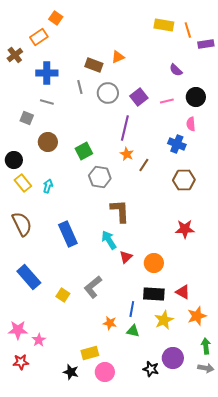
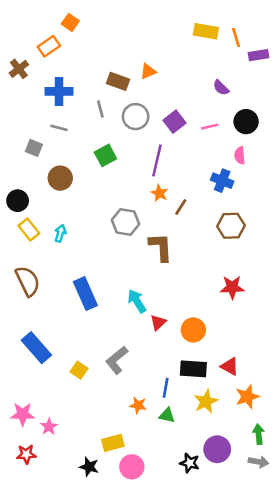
green square: (84, 151) -> (105, 155), moved
brown L-shape: (120, 211) -> (161, 247), moved

